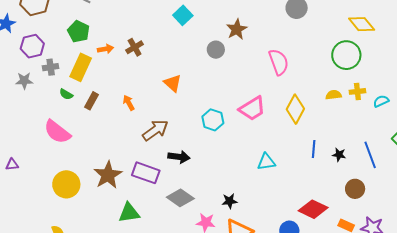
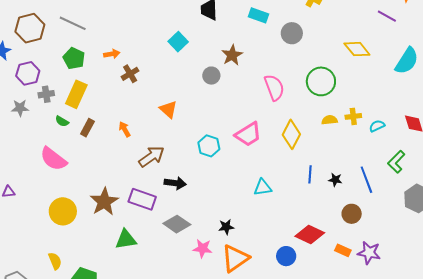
orange arrow: (106, 49) -> (112, 54), moved
green circle: (346, 55) -> (321, 81), moved

